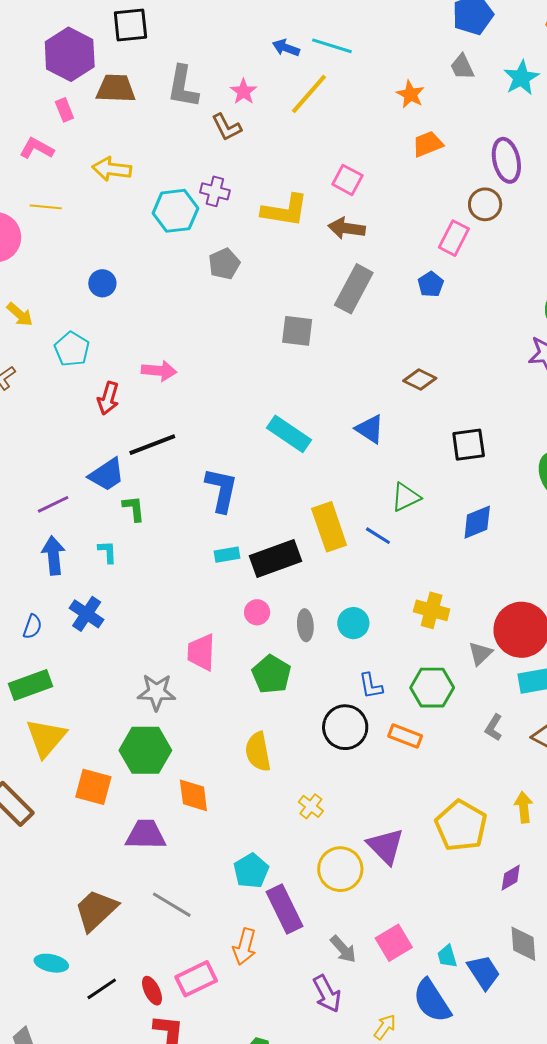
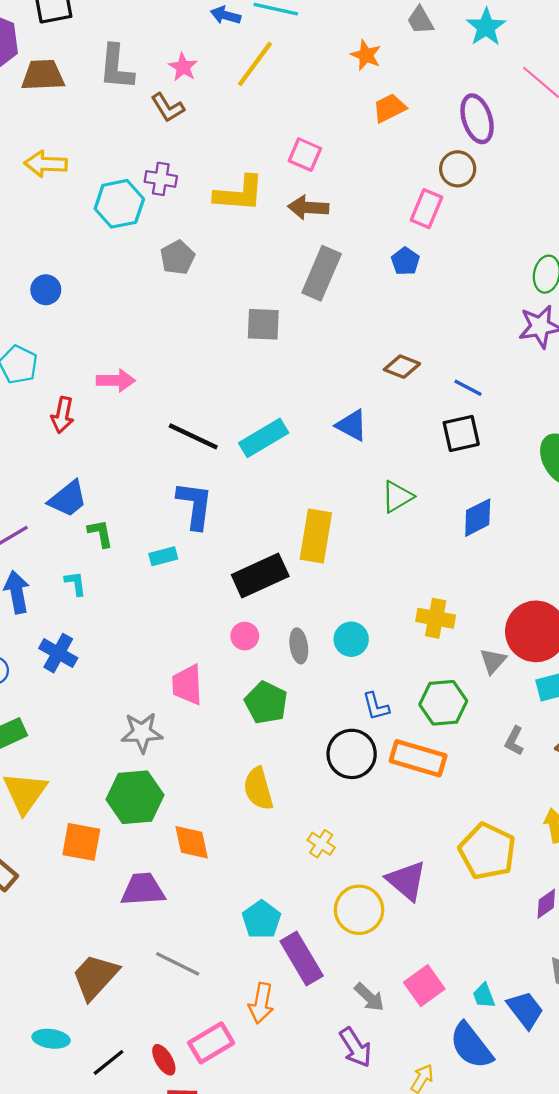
cyan rectangle: (289, 434) -> (264, 438), turned -60
black line: (152, 445) -> (193, 436), moved, turned 51
yellow rectangle: (329, 527) -> (316, 536), turned 33
blue line: (378, 536) -> (468, 388), moved
cyan rectangle: (227, 555) -> (163, 556), moved
orange rectangle: (405, 736) -> (418, 758), size x1.5

